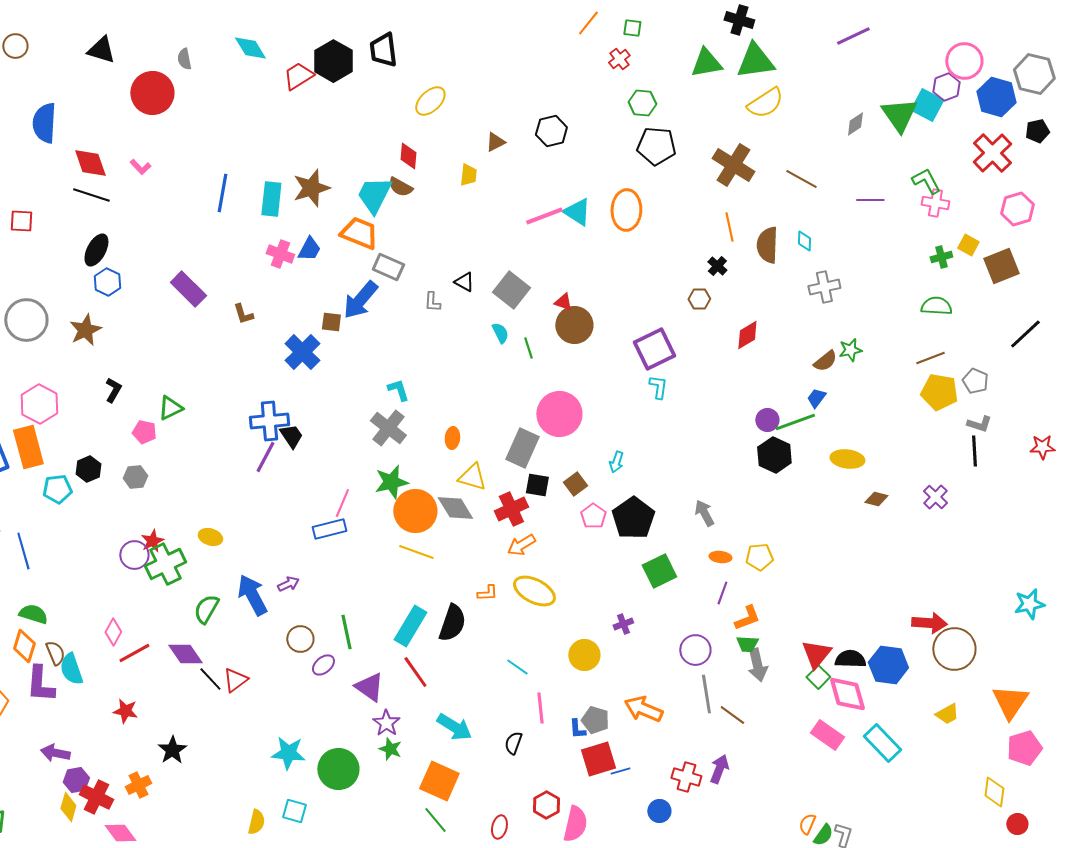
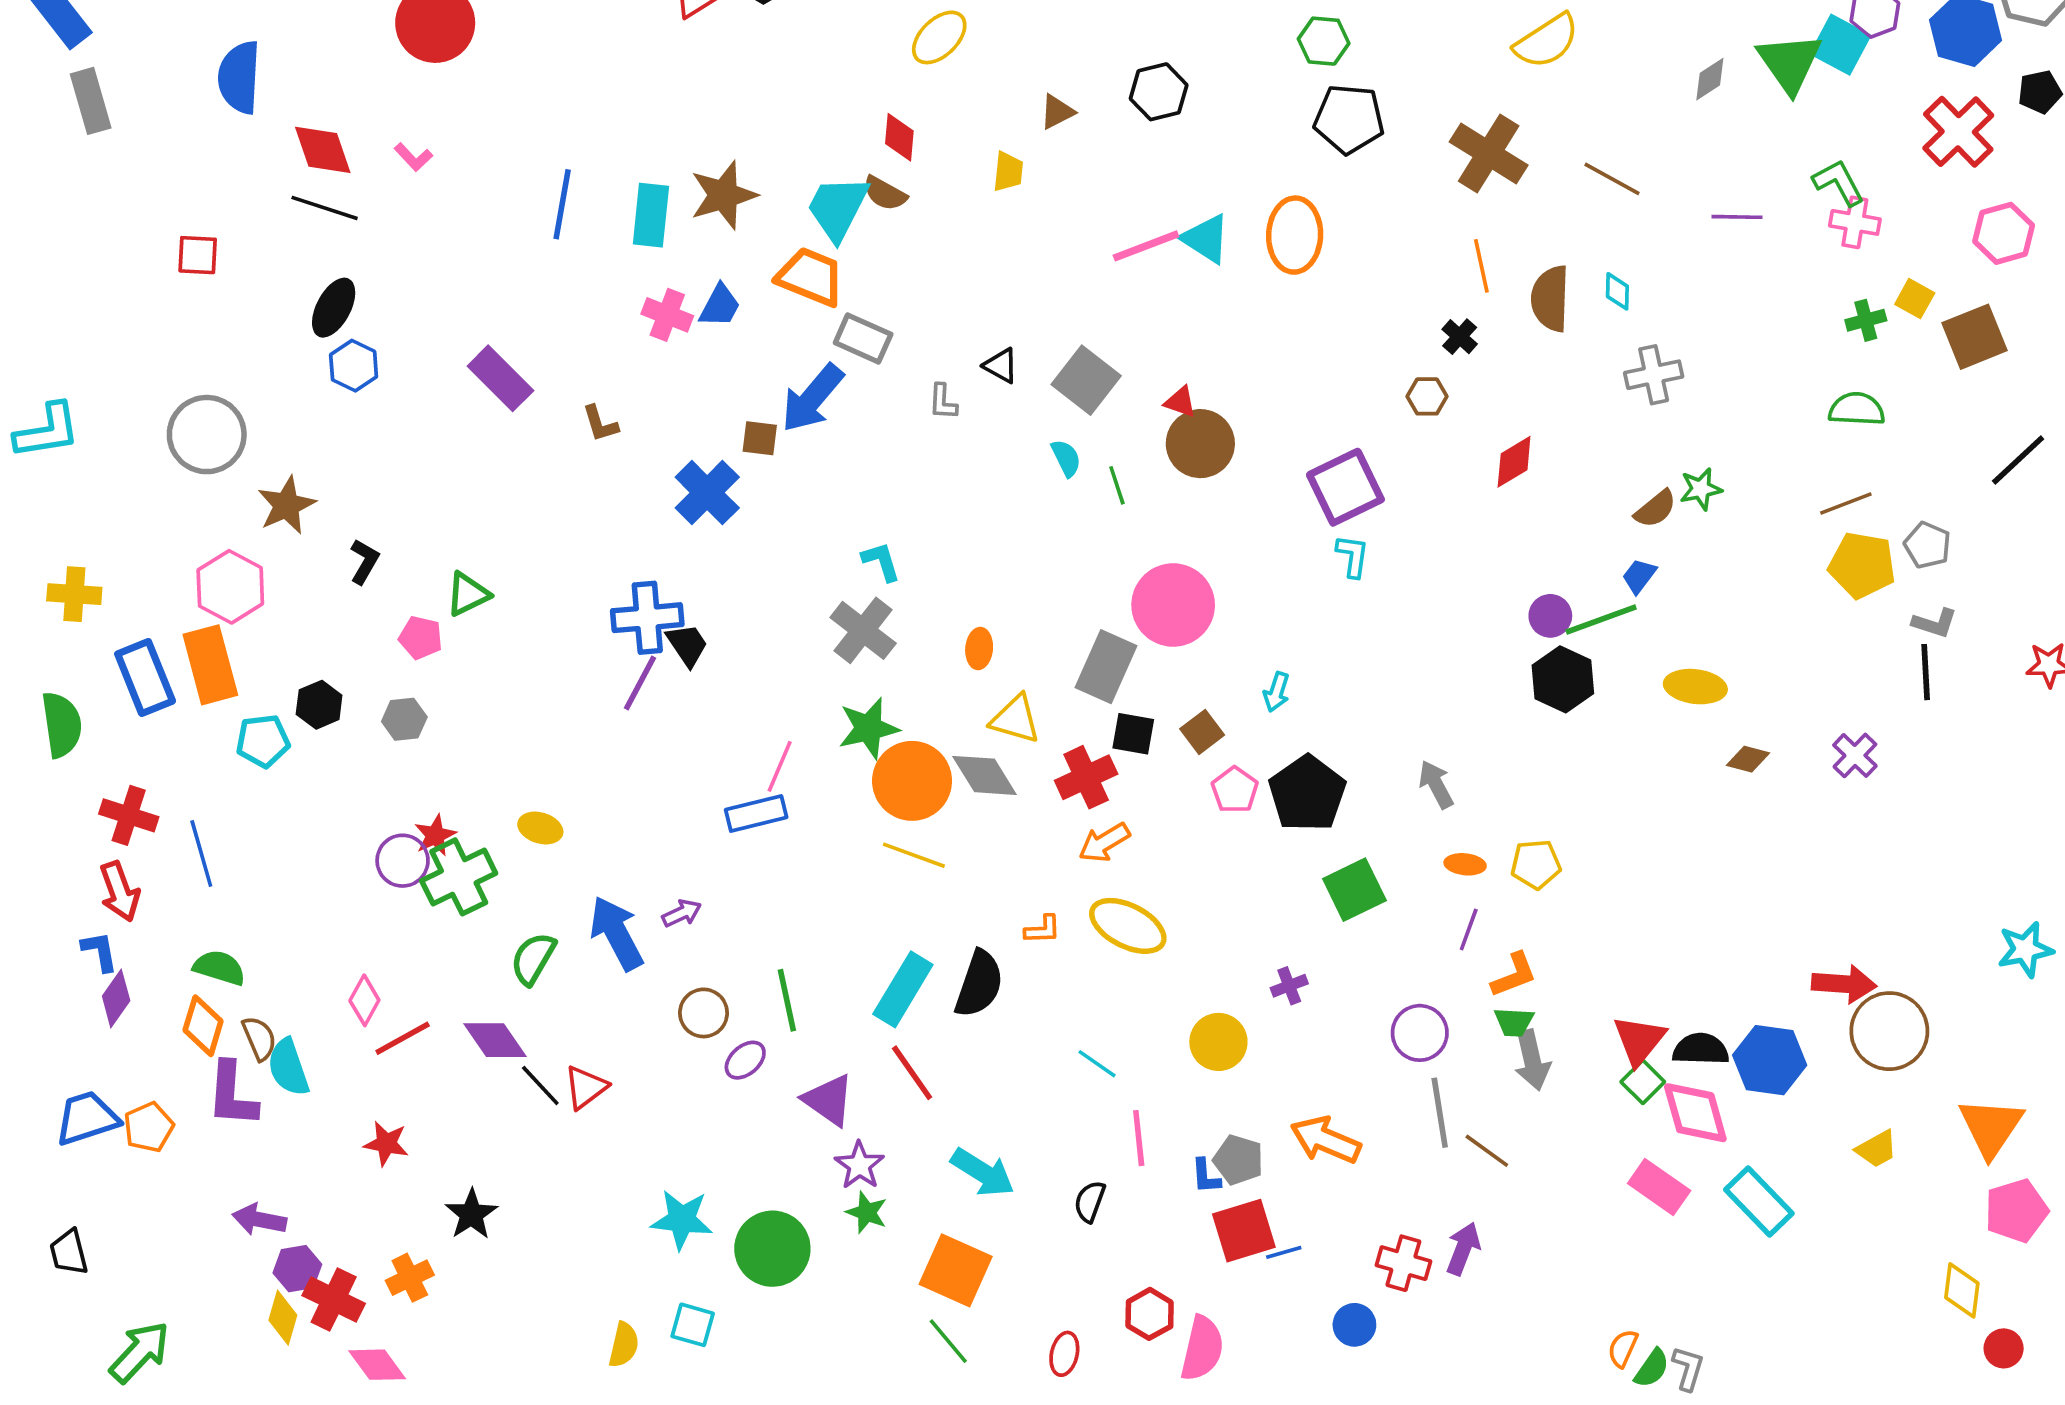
brown star: (85, 330) -> (286, 505), moved

